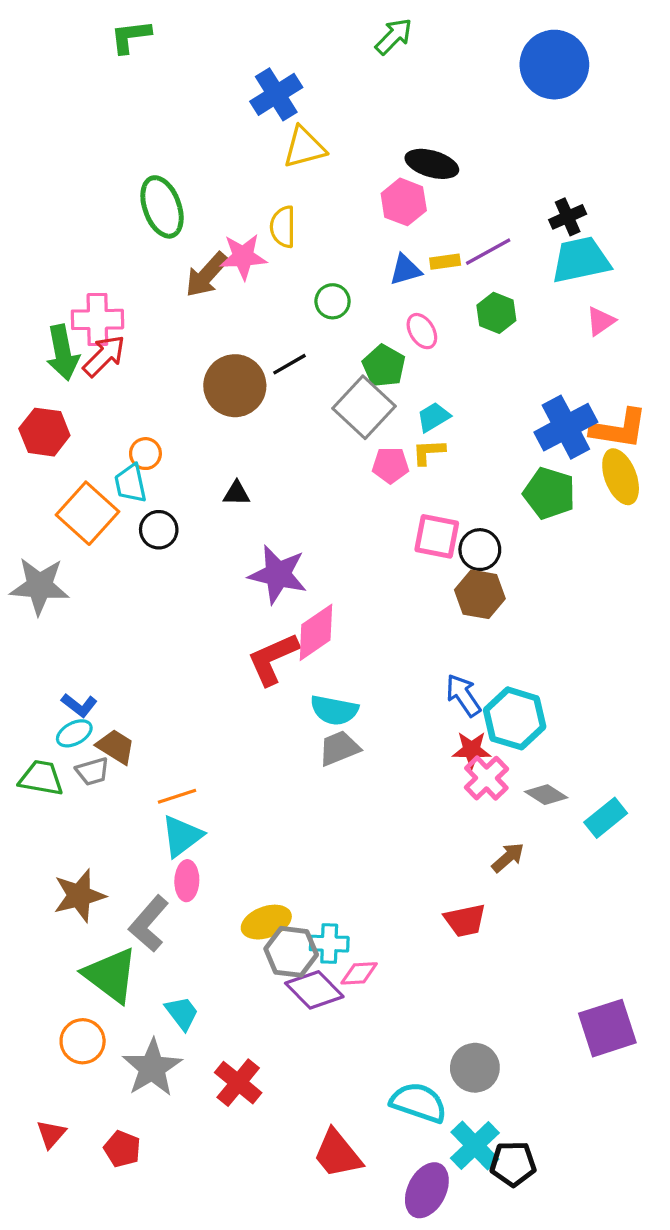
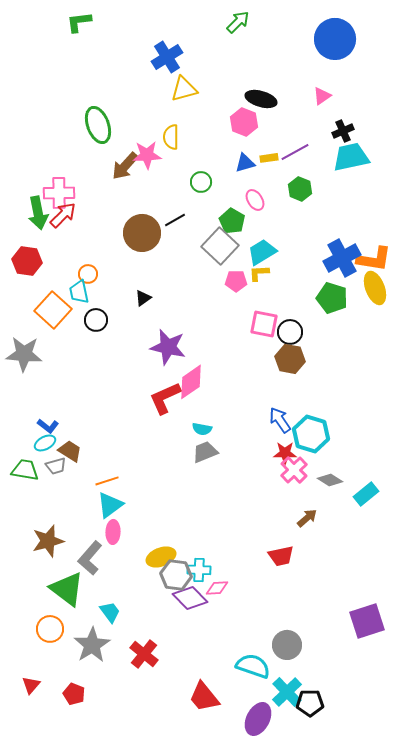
pink triangle: (601, 321) -> (322, 96), moved
cyan trapezoid: (433, 417) -> (262, 252), size x1.4
black triangle: (237, 493) -> (143, 298), turned -36
cyan semicircle: (334, 710) -> (202, 429), size x0.7

